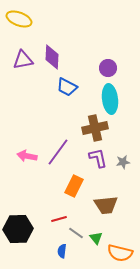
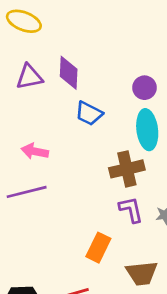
purple line: (58, 152) -> (27, 192), moved, turned 40
pink arrow: (27, 156) -> (35, 151), moved

